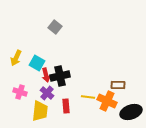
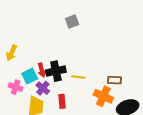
gray square: (55, 27) -> (72, 22), moved, turned 32
cyan square: (37, 63) -> (30, 76), moved, turned 35
yellow line: (88, 97) -> (78, 77), moved

